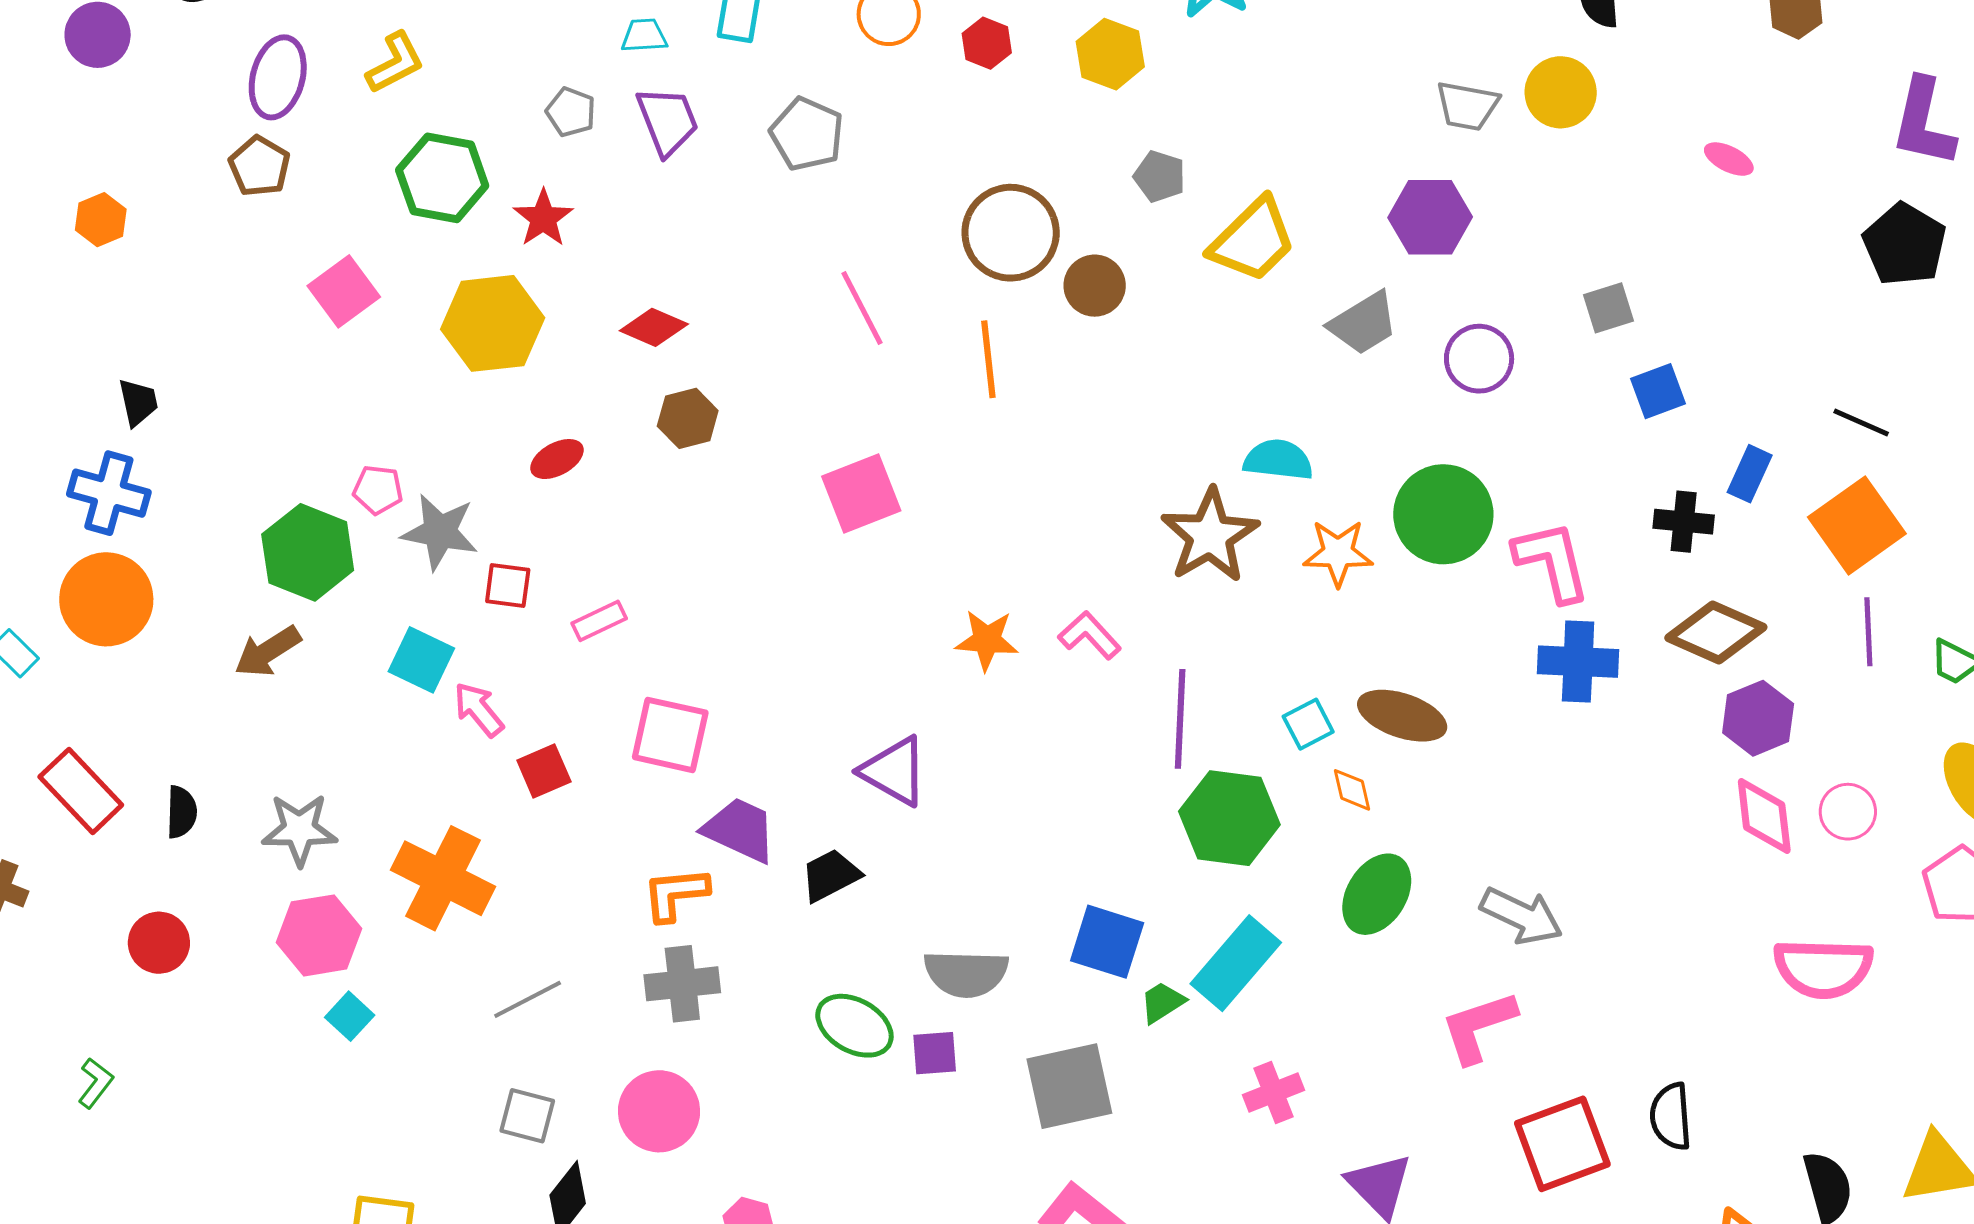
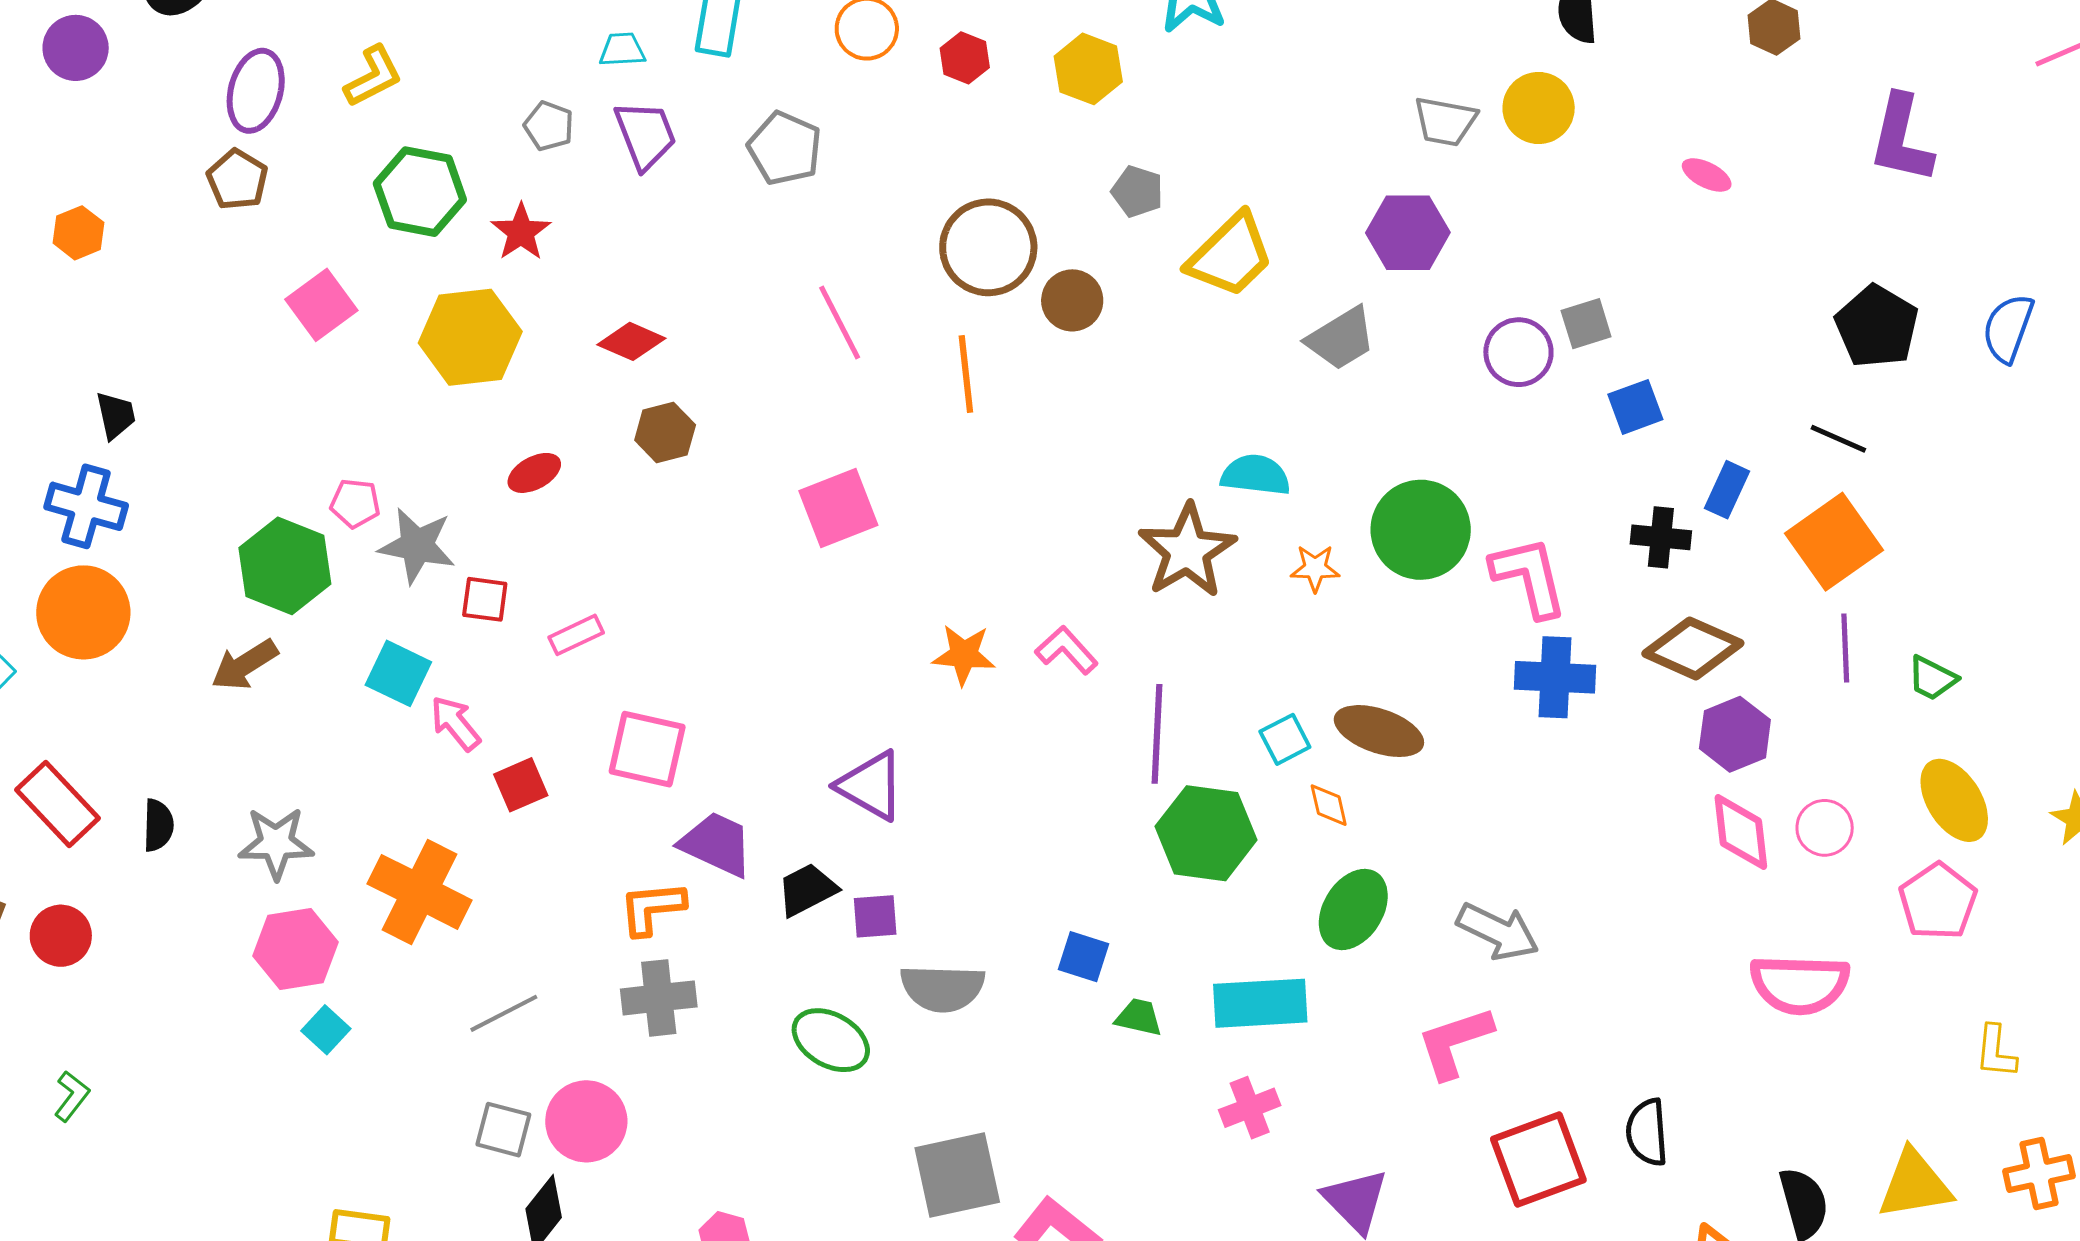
black pentagon: (1905, 244) -> (1877, 326), moved
purple circle: (1479, 359) -> (1518, 352), moved
orange star: (1338, 553) -> (1315, 568), size x0.7
blue square: (1107, 942) -> (1083, 957), size x0.7
red circle: (159, 943) -> (61, 936), moved
cyan rectangle: (1236, 963) -> (1260, 1003), moved, turned 46
green trapezoid: (1162, 1002) -> (1139, 1017), turned 45
purple square: (935, 1053) -> (875, 916), moved
gray square: (1069, 1086) -> (957, 1175), moved
pink circle: (659, 1111) -> (586, 1121), moved

